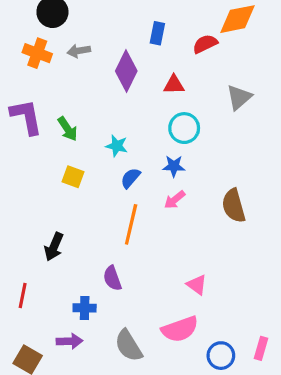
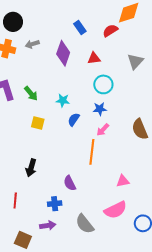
blue rectangle: (157, 33) -> (80, 27), turned -40
orange line: (131, 224) -> (92, 152), moved
pink triangle: (197, 285) -> (123, 181), turned -40

